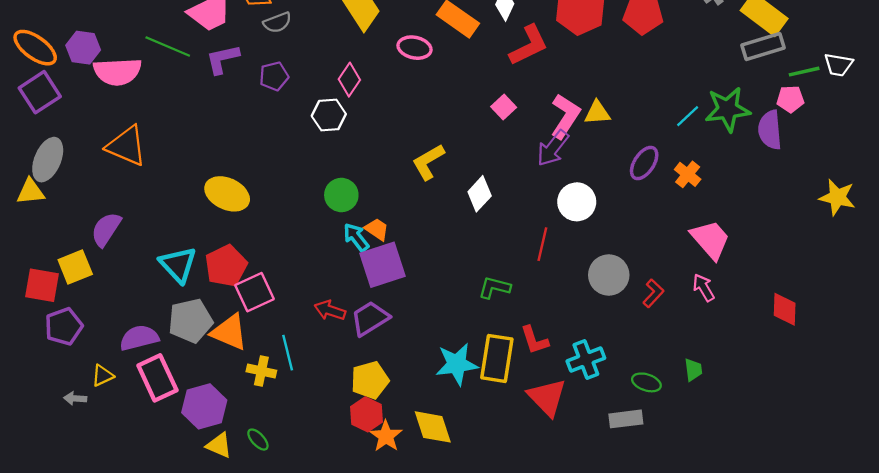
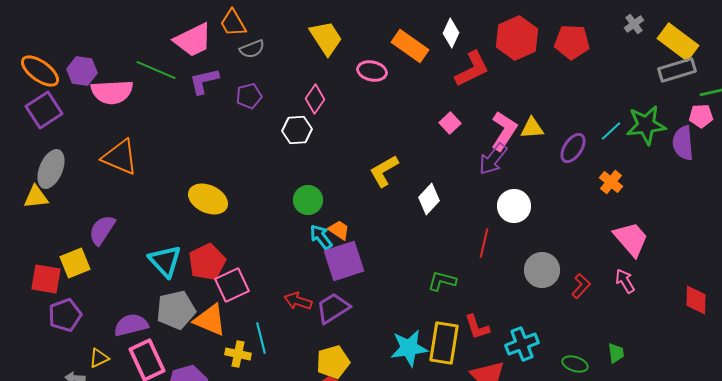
purple ellipse: (644, 163) -> (573, 148), moved

